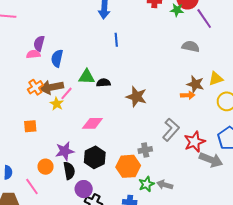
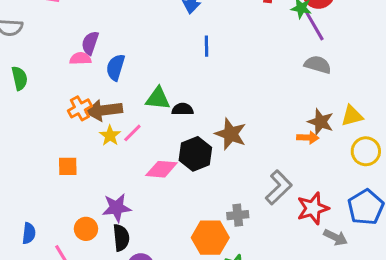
purple line: (204, 19) -> (314, 26), moved
pink line: (66, 93) -> (132, 133), moved
black hexagon: (95, 157) -> (195, 154), moved
gray arrow: (211, 160) -> (335, 237), size x0.7

